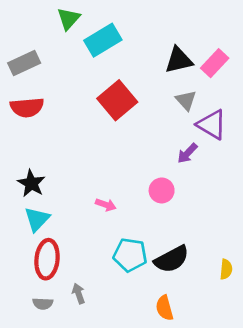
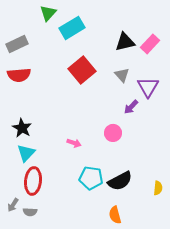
gray triangle: (186, 100) -> (122, 75), moved
purple triangle: (212, 125) -> (148, 87), turned 30
gray arrow: (79, 294) -> (13, 205), moved, turned -128

